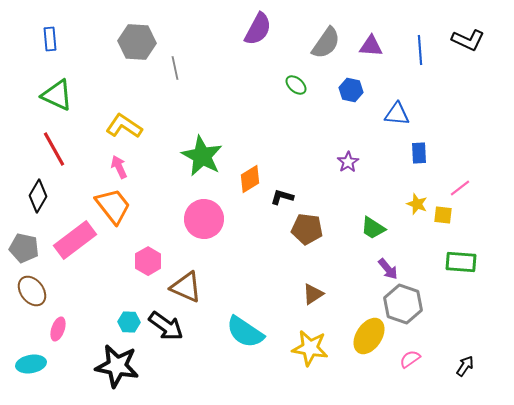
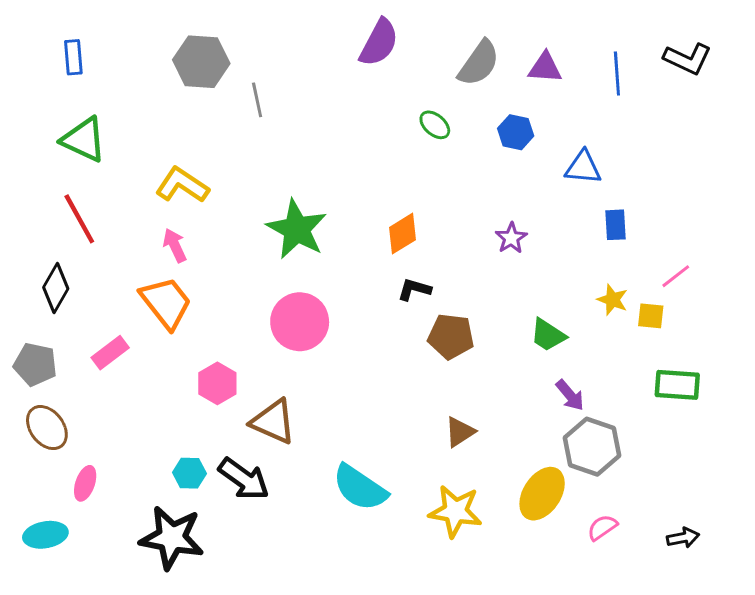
orange diamond: (250, 179) -> (402, 234), moved
pink rectangle: (75, 240) -> (110, 353), size x0.6
black arrow: (465, 366) -> (683, 538), turned 45

